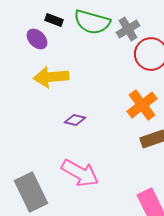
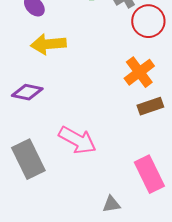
purple diamond: (75, 120) -> (27, 92), moved, size x1.4

